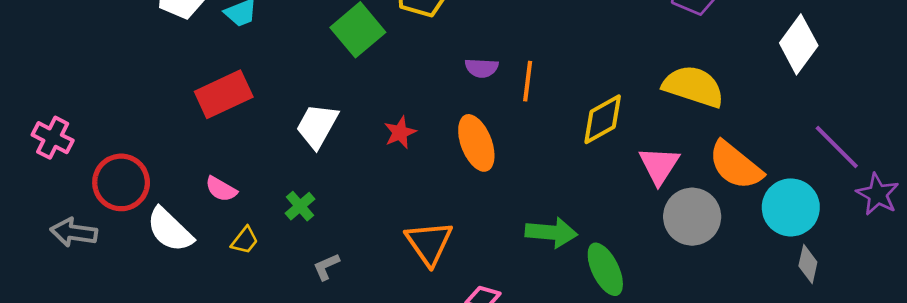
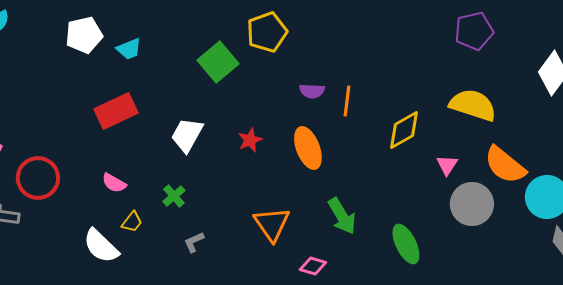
pink triangle: (659, 165) -> (447, 165), size x0.7
white semicircle: (170, 230) -> (101, 246), moved
green arrow: (551, 232) -> (342, 216), moved, turned 54

